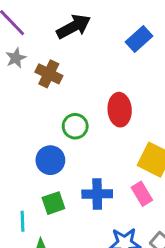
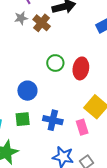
brown cross: (49, 74) -> (42, 23), moved
green circle: (75, 126) -> (55, 63), moved

